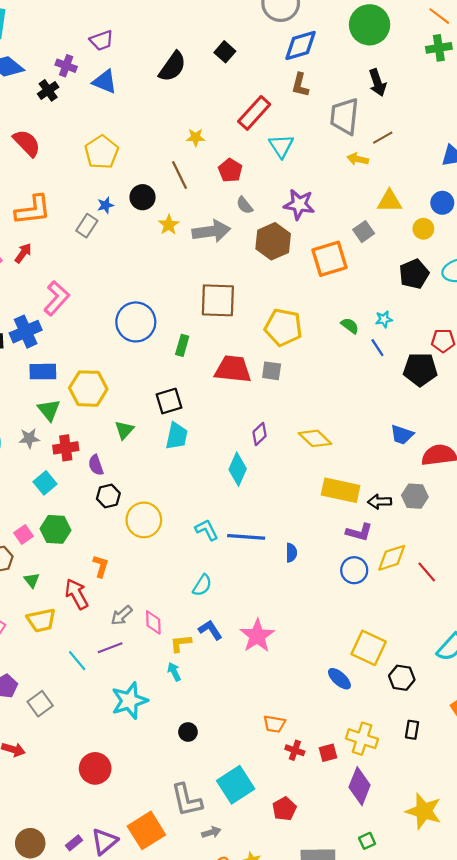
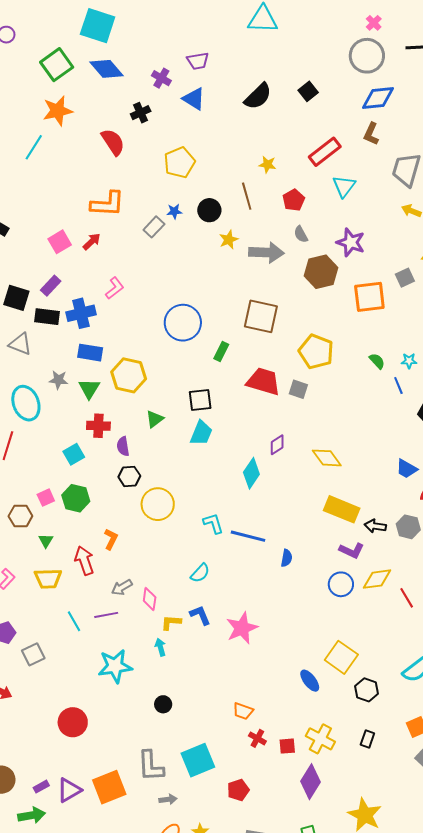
black cross: (48, 90) -> (141, 113), moved
pink L-shape: (57, 298) -> (115, 288), size x0.7
gray star: (29, 438) -> (58, 380), moved

